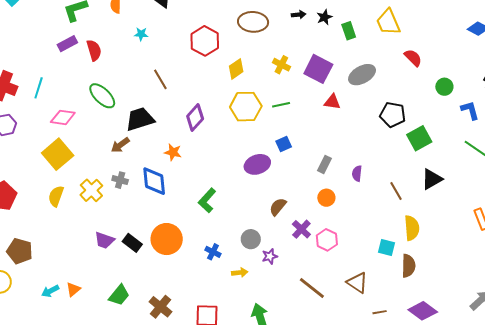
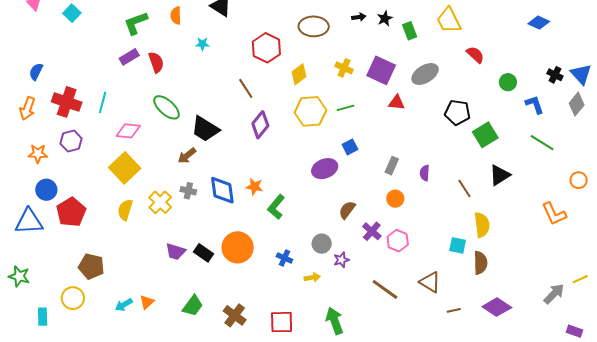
brown line: (160, 79) -> (246, 88), moved
black trapezoid: (140, 119) -> (205, 129), turned -128
orange star: (173, 152) -> (254, 187), moved

